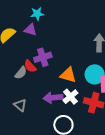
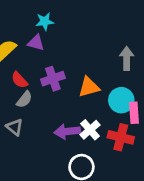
red semicircle: (30, 66) -> (19, 80), moved
orange triangle: (68, 75) -> (89, 87), moved, turned -30
gray triangle: (20, 105) -> (15, 127), moved

